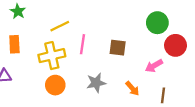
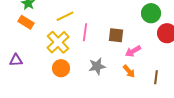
orange rectangle: (14, 44) -> (26, 22), moved, turned -56
yellow cross: (52, 56) -> (58, 42), turned -30
pink arrow: (154, 66) -> (133, 51), moved

